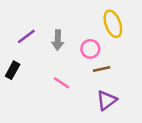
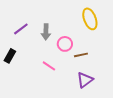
pink circle: (90, 49) -> (65, 44), moved

